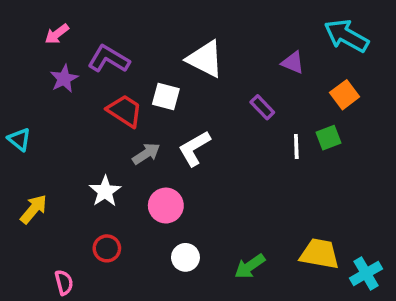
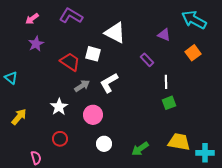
purple L-shape: (109, 59) -> (71, 16), moved
green square: (328, 138) -> (169, 103), moved
cyan cross: (366, 273) -> (205, 153), turned 30

